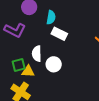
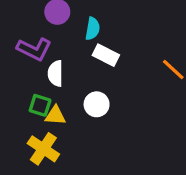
white semicircle: (37, 54) -> (55, 73), moved
green square: (19, 65) -> (40, 105), turned 32

